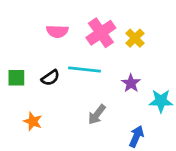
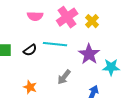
purple star: (131, 83) -> (89, 54), size x1.5
orange star: (33, 121) -> (30, 87), moved

